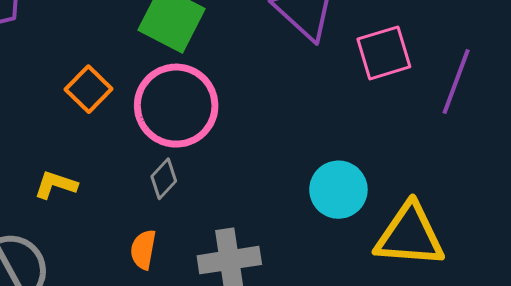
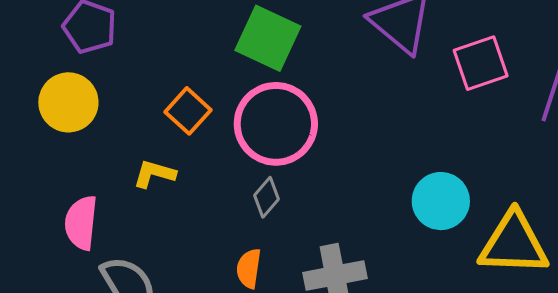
yellow L-shape: (56, 185) -> (154, 174), moved

